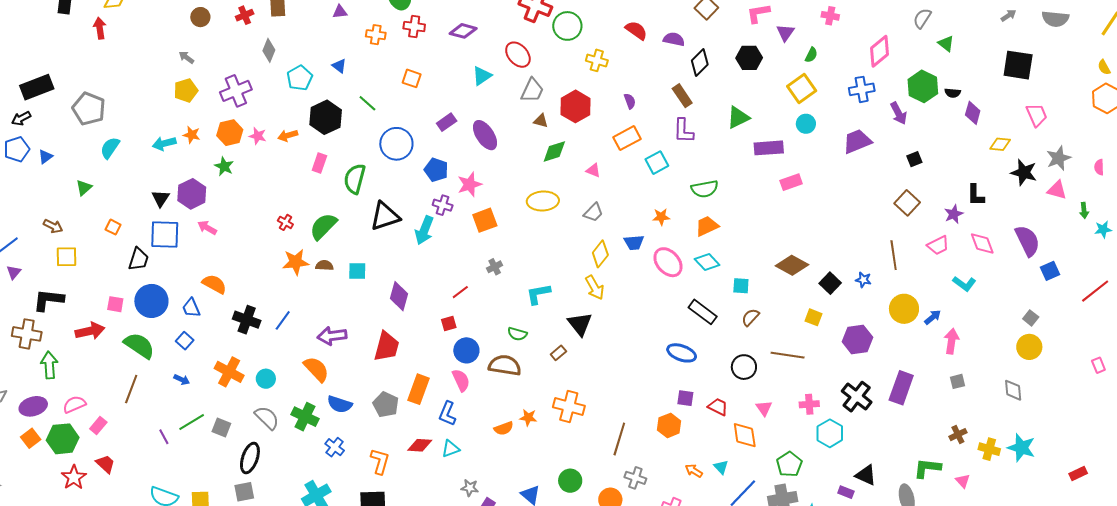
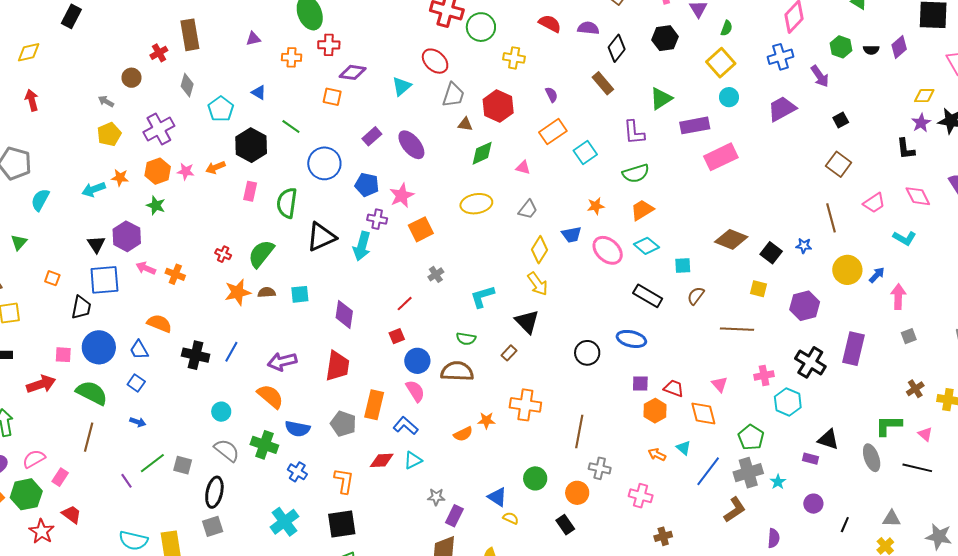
brown circle: (200, 17) -> (131, 78), moved
red arrow: (100, 28) -> (32, 100), moved
purple diamond: (463, 31) -> (353, 72), moved
green hexagon: (923, 86) -> (841, 47), size x0.7
purple diamond: (973, 113) -> (899, 47), moved, turned 40
purple L-shape: (683, 131) -> (634, 132), moved
pink rectangle: (791, 182) -> (721, 157), size x1.5
purple star: (954, 214) -> (921, 123), moved
black circle: (744, 367) -> (587, 353), moved
orange cross: (229, 372) -> (175, 274), moved, size x0.7
blue L-shape: (447, 414) -> (406, 426), turned 115
orange hexagon: (669, 425) -> (655, 411), moved

